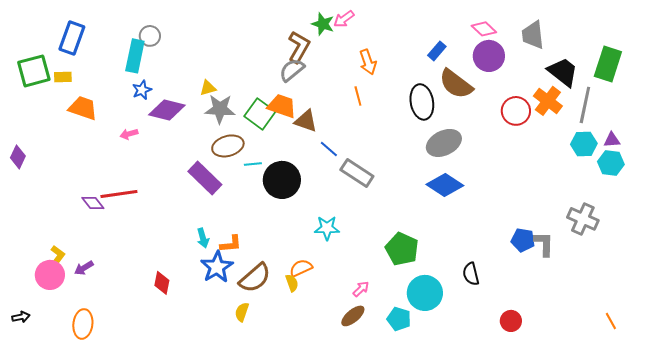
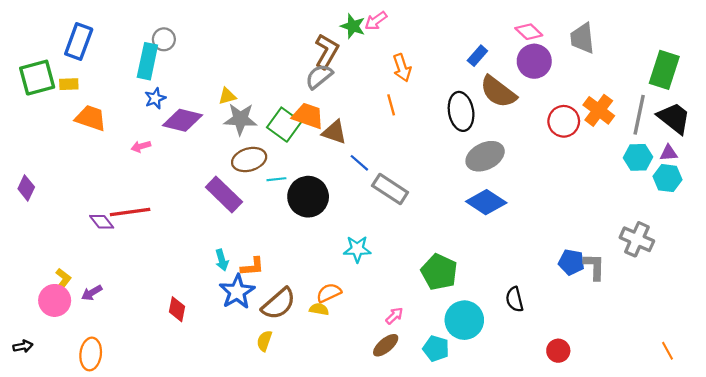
black trapezoid: (563, 72) -> (674, 118), moved
purple diamond: (18, 157) -> (26, 188), moved
yellow semicircle: (292, 283) -> (319, 309), turned -60

